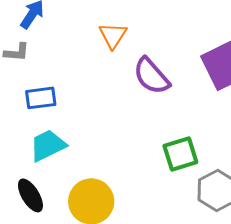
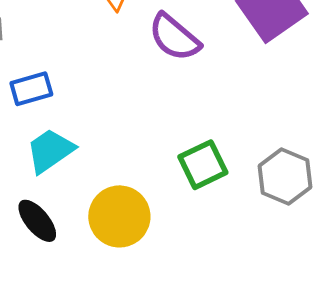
green square: (180, 154) -> (203, 165), moved

